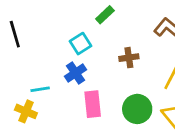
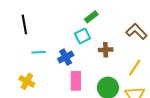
cyan square: (81, 44) -> (82, 36), moved
cyan line: (40, 89) -> (39, 52), moved

